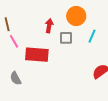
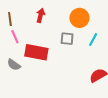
red arrow: (49, 26) -> (41, 15), moved
gray semicircle: (16, 78) -> (14, 65), moved, turned -32

